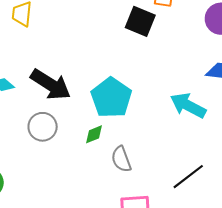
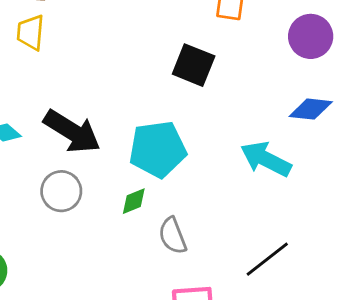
black square: (140, 21) -> (194, 65), moved
cyan pentagon: (111, 98) -> (158, 149), turned 30

